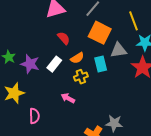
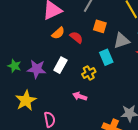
orange square: (100, 33) -> (100, 26), size x0.6
red semicircle: (64, 38) -> (76, 37), moved
orange semicircle: (77, 58) -> (58, 33), moved

